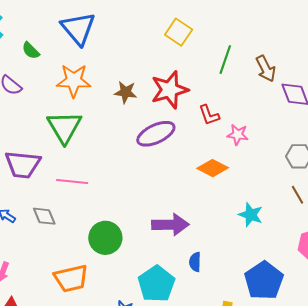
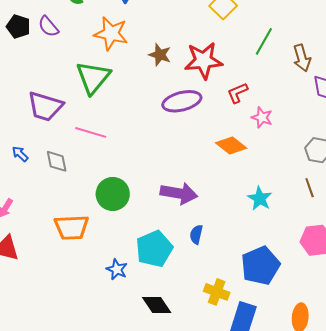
red L-shape: (209, 115) -> (238, 93), turned 75

